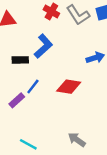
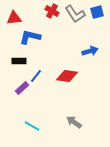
blue L-shape: (43, 46) -> (30, 37), moved, turned -125
black rectangle: (20, 60) -> (19, 61), moved

